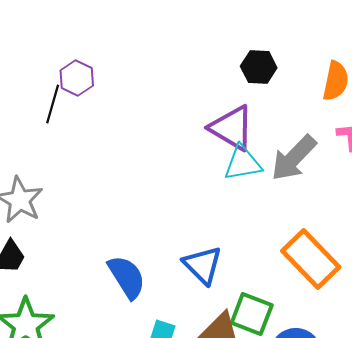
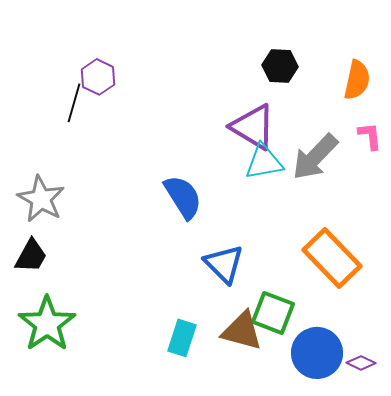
blue semicircle: (127, 277) -> (183, 197), moved

